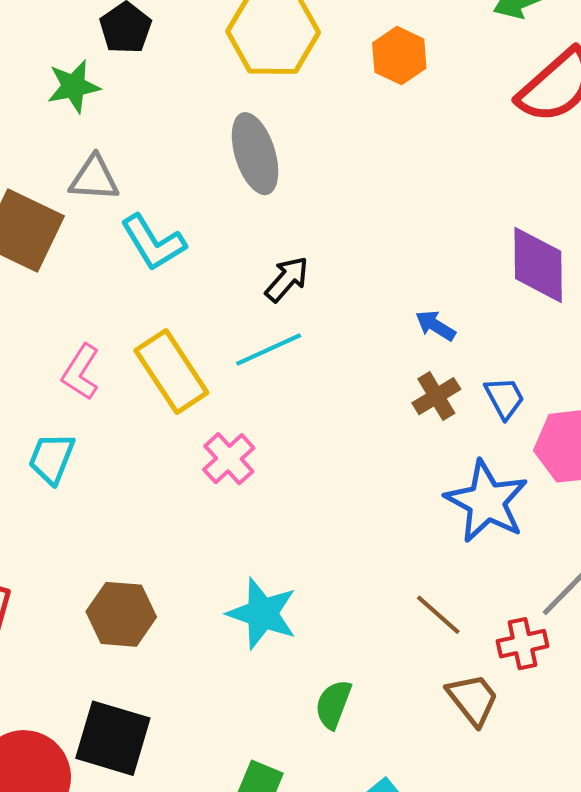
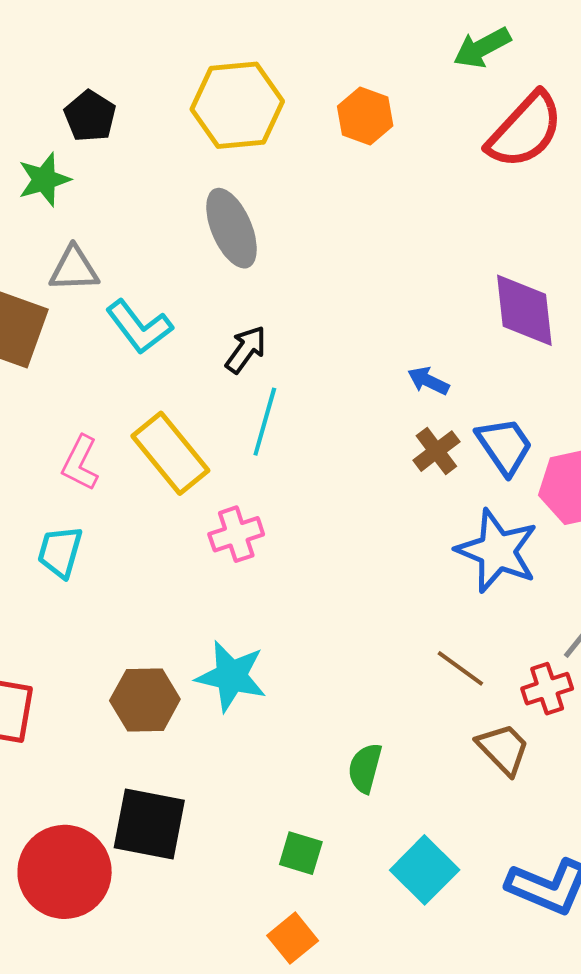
black arrow: (287, 279) -> (246, 349), moved
cyan line: (269, 350) -> (265, 422), turned -44
blue trapezoid: (505, 398) -> (505, 446), size x1.4
pink cross: (229, 459) -> (236, 534), turned 30
cyan star: (262, 614) -> (231, 676), moved

